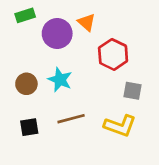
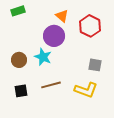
purple circle: (57, 34) -> (54, 36), moved
red hexagon: (113, 54) -> (90, 26), moved

